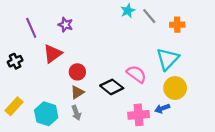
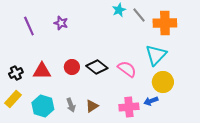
orange cross: (177, 25) -> (165, 23), size x1.6
red triangle: (53, 54) -> (42, 71), moved, turned 36
black cross: (15, 61) -> (16, 73), moved
black diamond: (112, 87) -> (97, 67), moved
brown triangle: (77, 92) -> (92, 106), moved

